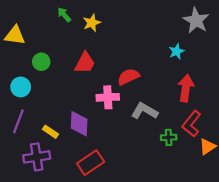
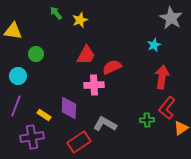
red trapezoid: (85, 63) -> (86, 55), moved
gray L-shape: (144, 111) -> (105, 124), moved

